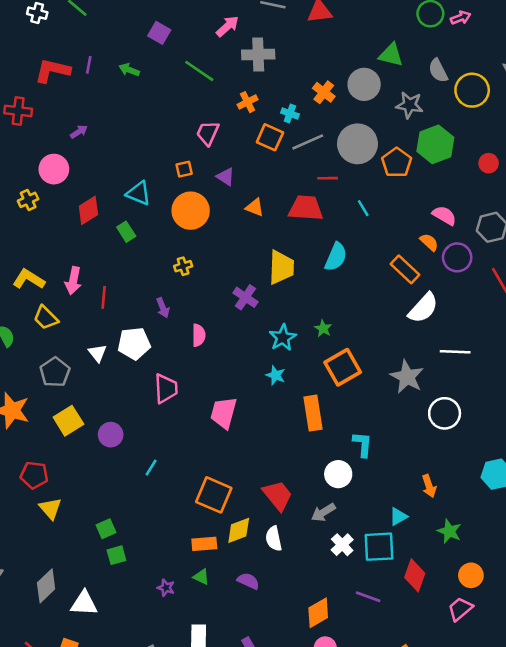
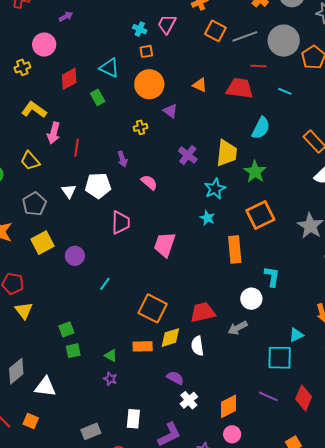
cyan cross: (290, 114) -> (140, 29), moved
purple triangle: (226, 177) -> (170, 111), moved
cyan line: (363, 208) -> (285, 91), turned -40
yellow trapezoid: (281, 267) -> (227, 153), moved
yellow L-shape: (29, 279) -> (34, 110), moved
green star: (323, 328) -> (255, 172), moved, size x1.6
pink semicircle: (199, 335) -> (149, 182), turned -54
red trapezoid: (278, 496) -> (203, 312), turned -68
white cross: (342, 545) -> (189, 400), moved
red diamond: (415, 575) -> (304, 398), moved
green triangle: (201, 577) -> (111, 356), moved

